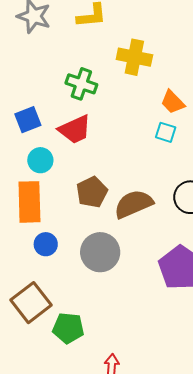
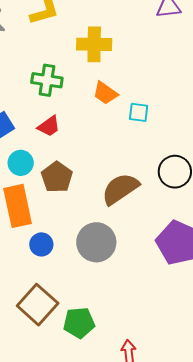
orange trapezoid: (173, 102) -> (105, 93), moved
red trapezoid: (75, 129) -> (49, 126), size x0.7
brown pentagon: (92, 192) -> (57, 177), moved

